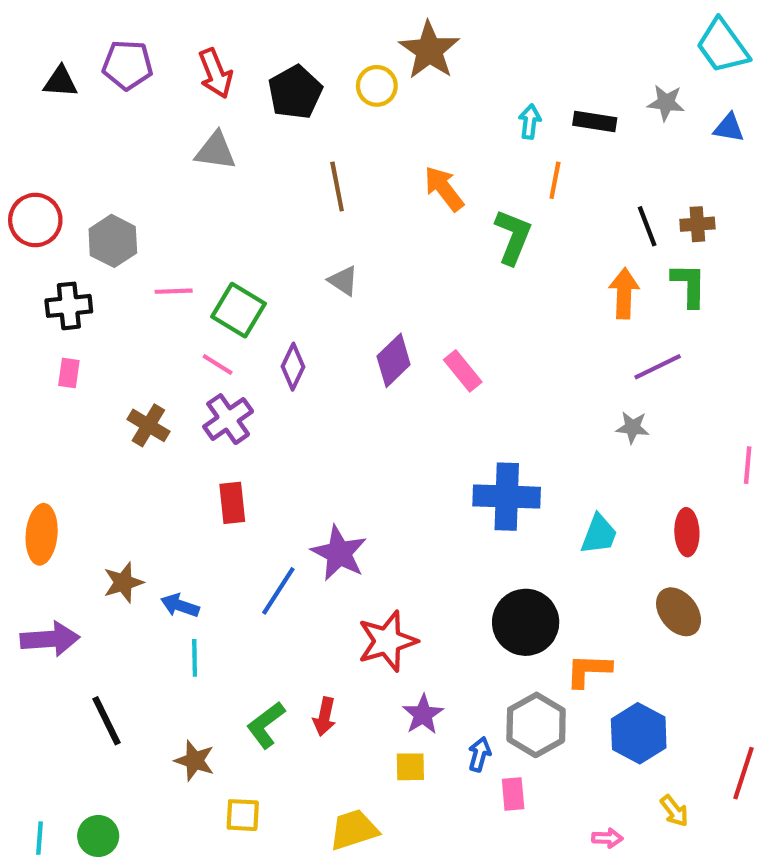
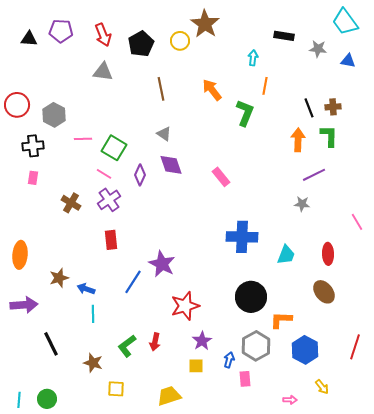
black rectangle: (595, 122) -> (284, 36), moved
purple diamond: (394, 360) -> (171, 165), moved, turned -65
pink line: (748, 465) -> (357, 222), turned -36
red line: (743, 773) -> (355, 347), moved

